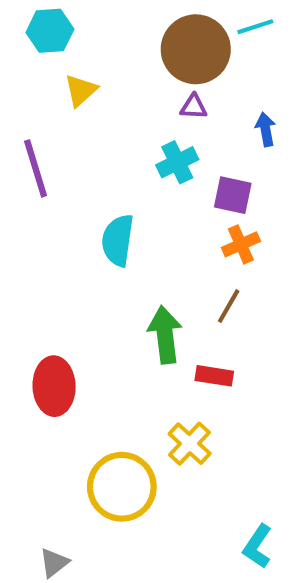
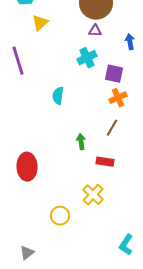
cyan semicircle: (118, 240) -> (58, 96), size x0.7
green arrow: (165, 335) -> (81, 142), size x0.6
yellow circle: (122, 487) -> (60, 216), size x0.6

